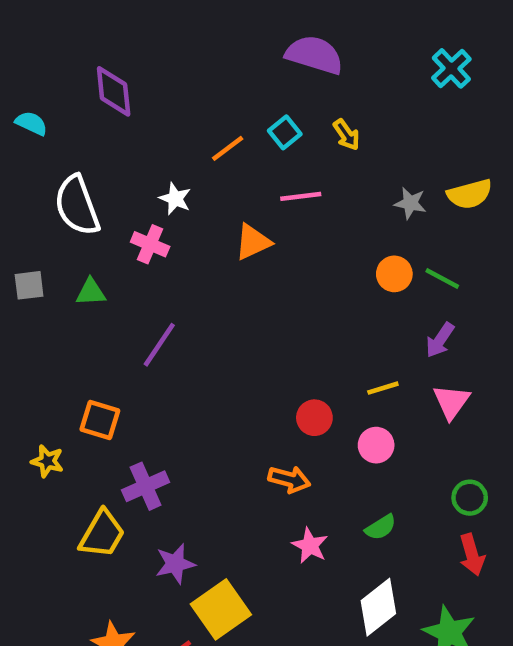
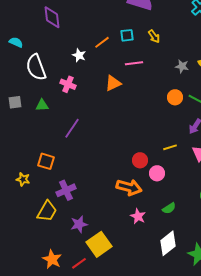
cyan semicircle: (31, 123) -> (16, 42), moved
cyan square: (285, 132) -> (127, 35), turned 32
white star: (175, 199) -> (79, 55), moved
pink circle: (376, 445) -> (157, 173), moved
orange arrow: (289, 479) -> (129, 187), size x1.4

